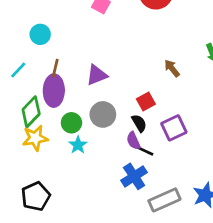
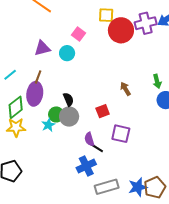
cyan circle: (40, 34) -> (67, 53), moved
purple triangle: (97, 75) -> (42, 48), moved
green circle: (71, 123) -> (56, 114), moved
black semicircle: (139, 123) -> (68, 99), moved
purple square: (174, 128) -> (121, 134), turned 30
cyan star: (78, 145) -> (48, 125), moved

